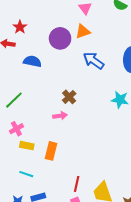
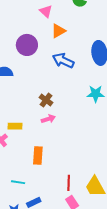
orange triangle: (83, 31) -> (58, 31), moved
pink arrow: (60, 116) -> (48, 119), moved
yellow rectangle: (27, 146) -> (15, 126), moved

